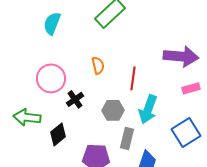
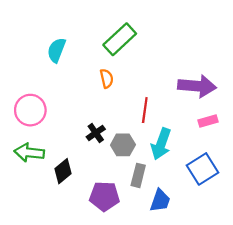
orange semicircle: (98, 65) -> (107, 78), moved
pink circle: (51, 78) -> (30, 110), moved
black cross: (75, 99) -> (96, 133), moved

